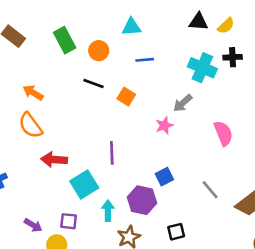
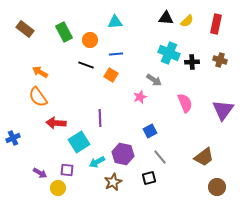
black cross: (233, 57) -> (192, 62), moved
blue line: (145, 60) -> (116, 54), moved
gray arrow: (183, 103) -> (154, 80), turned -105
blue square: (164, 177) -> (150, 131), moved
gray line: (210, 190) -> (160, 157), moved
cyan arrow: (108, 211) -> (97, 162), turned -119

